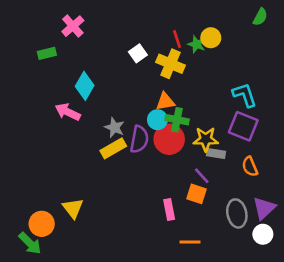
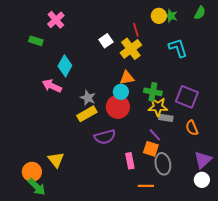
yellow circle: (211, 38) -> (159, 16), moved
green star: (196, 44) -> (171, 16), moved
green rectangle: (47, 53) -> (36, 41), turned 32
yellow cross: (170, 64) -> (131, 49), turned 30
cyan L-shape: (245, 95) -> (178, 48), moved
green cross: (177, 120) -> (153, 92), moved
purple semicircle: (139, 139) -> (105, 137), moved, turned 65
red circle: (169, 139) -> (118, 107), moved
gray ellipse: (237, 213) -> (163, 164), moved
green arrow: (30, 243) -> (37, 187), moved

